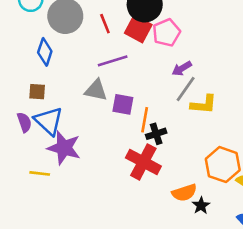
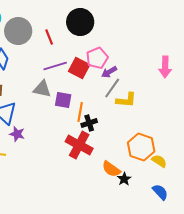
red square: (138, 29) -> (79, 68), moved
pink pentagon: (166, 33) -> (97, 58), moved
purple star: (64, 148) -> (17, 134), size x0.6
orange semicircle: (184, 193) -> (111, 169), turned 54

